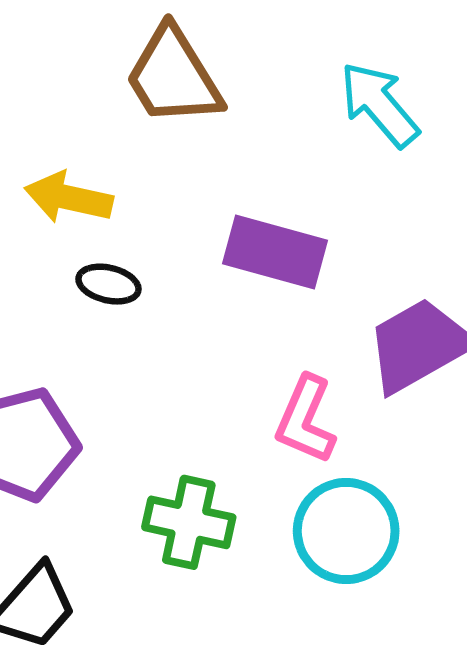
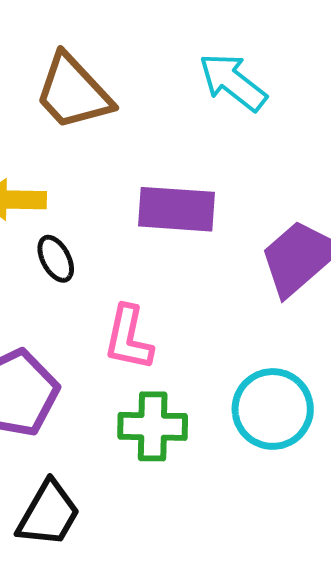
black ellipse: (108, 284) -> (56, 259), turned 60
pink L-shape: (306, 420) -> (128, 338), moved

